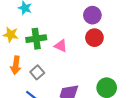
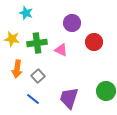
purple circle: (92, 15) -> (72, 23), moved

